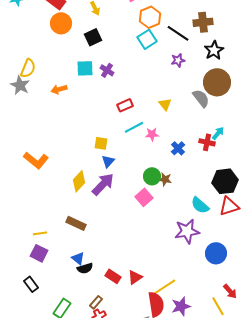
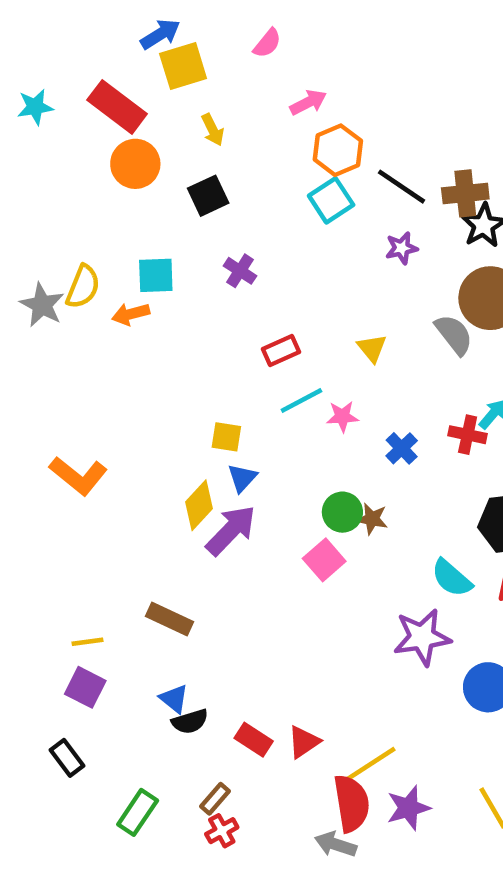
brown cross: (203, 22) -> (465, 193), moved
yellow semicircle: (28, 68) -> (83, 287), moved
cyan square: (85, 68) -> (156, 275), moved
yellow diamond: (79, 181) -> (199, 505), moved

